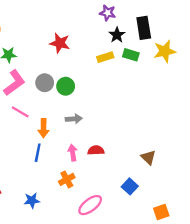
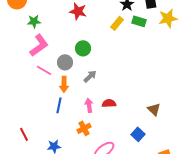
yellow rectangle: (105, 57) -> (117, 23), turned -32
gray circle: (45, 83) -> (65, 62), moved
gray arrow: (74, 119) -> (90, 76), turned -40

